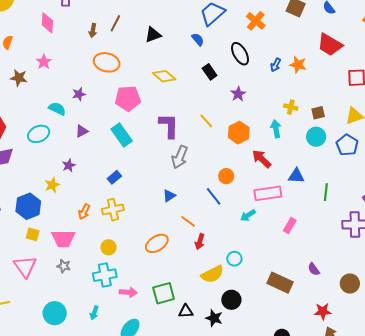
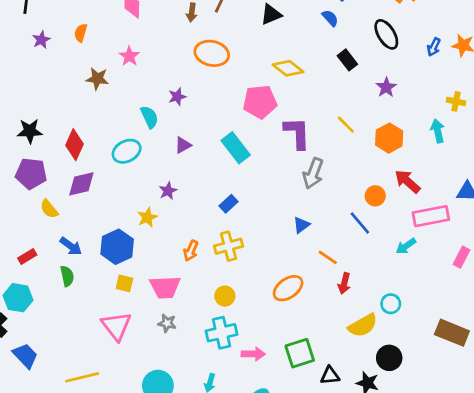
pink pentagon: (128, 98) -> (260, 102), moved
cyan semicircle: (57, 109) -> (149, 117), turned 42
red arrow: (262, 159) -> (407, 181), moved

